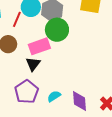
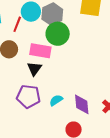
pink rectangle: (39, 46) -> (40, 51), turned 30
purple pentagon: (26, 92) -> (28, 96), turned -30

